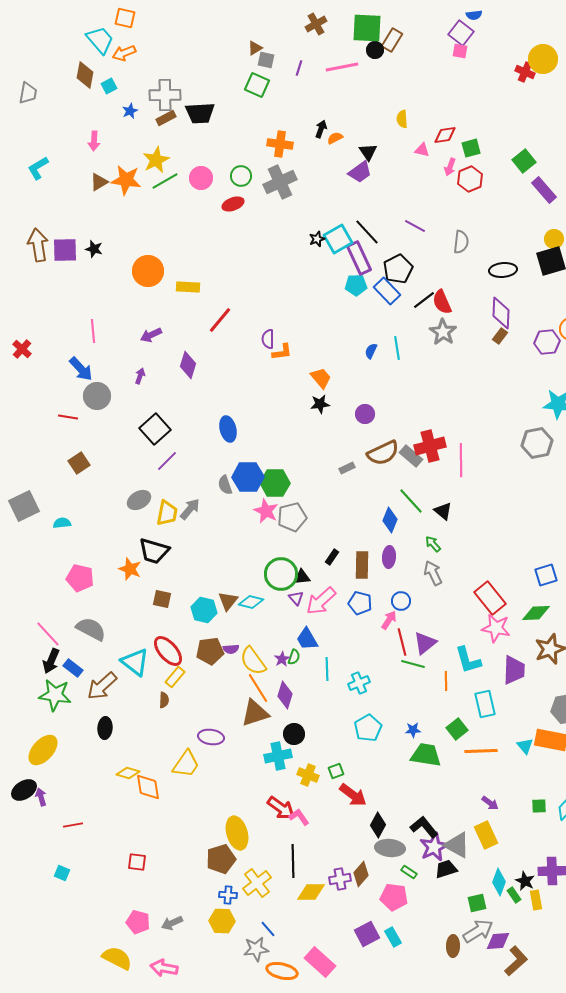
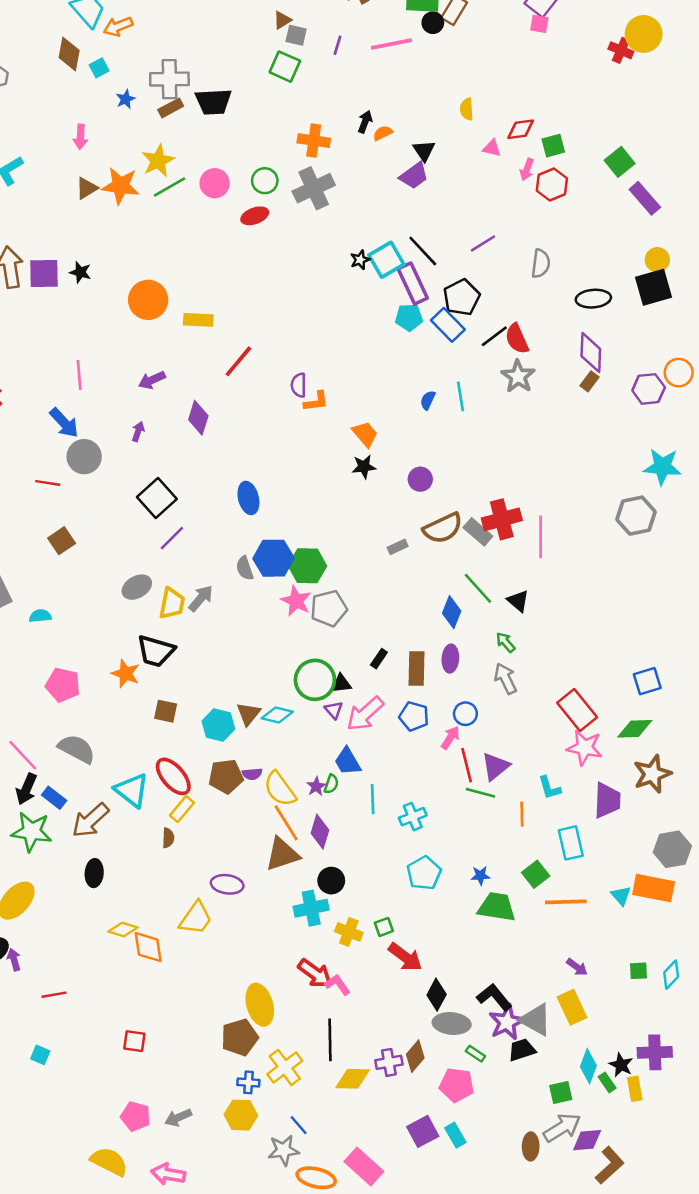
purple line: (415, 226) -> (483, 243), turned -60
cyan L-shape: (468, 660) -> (549, 788), size x0.7

